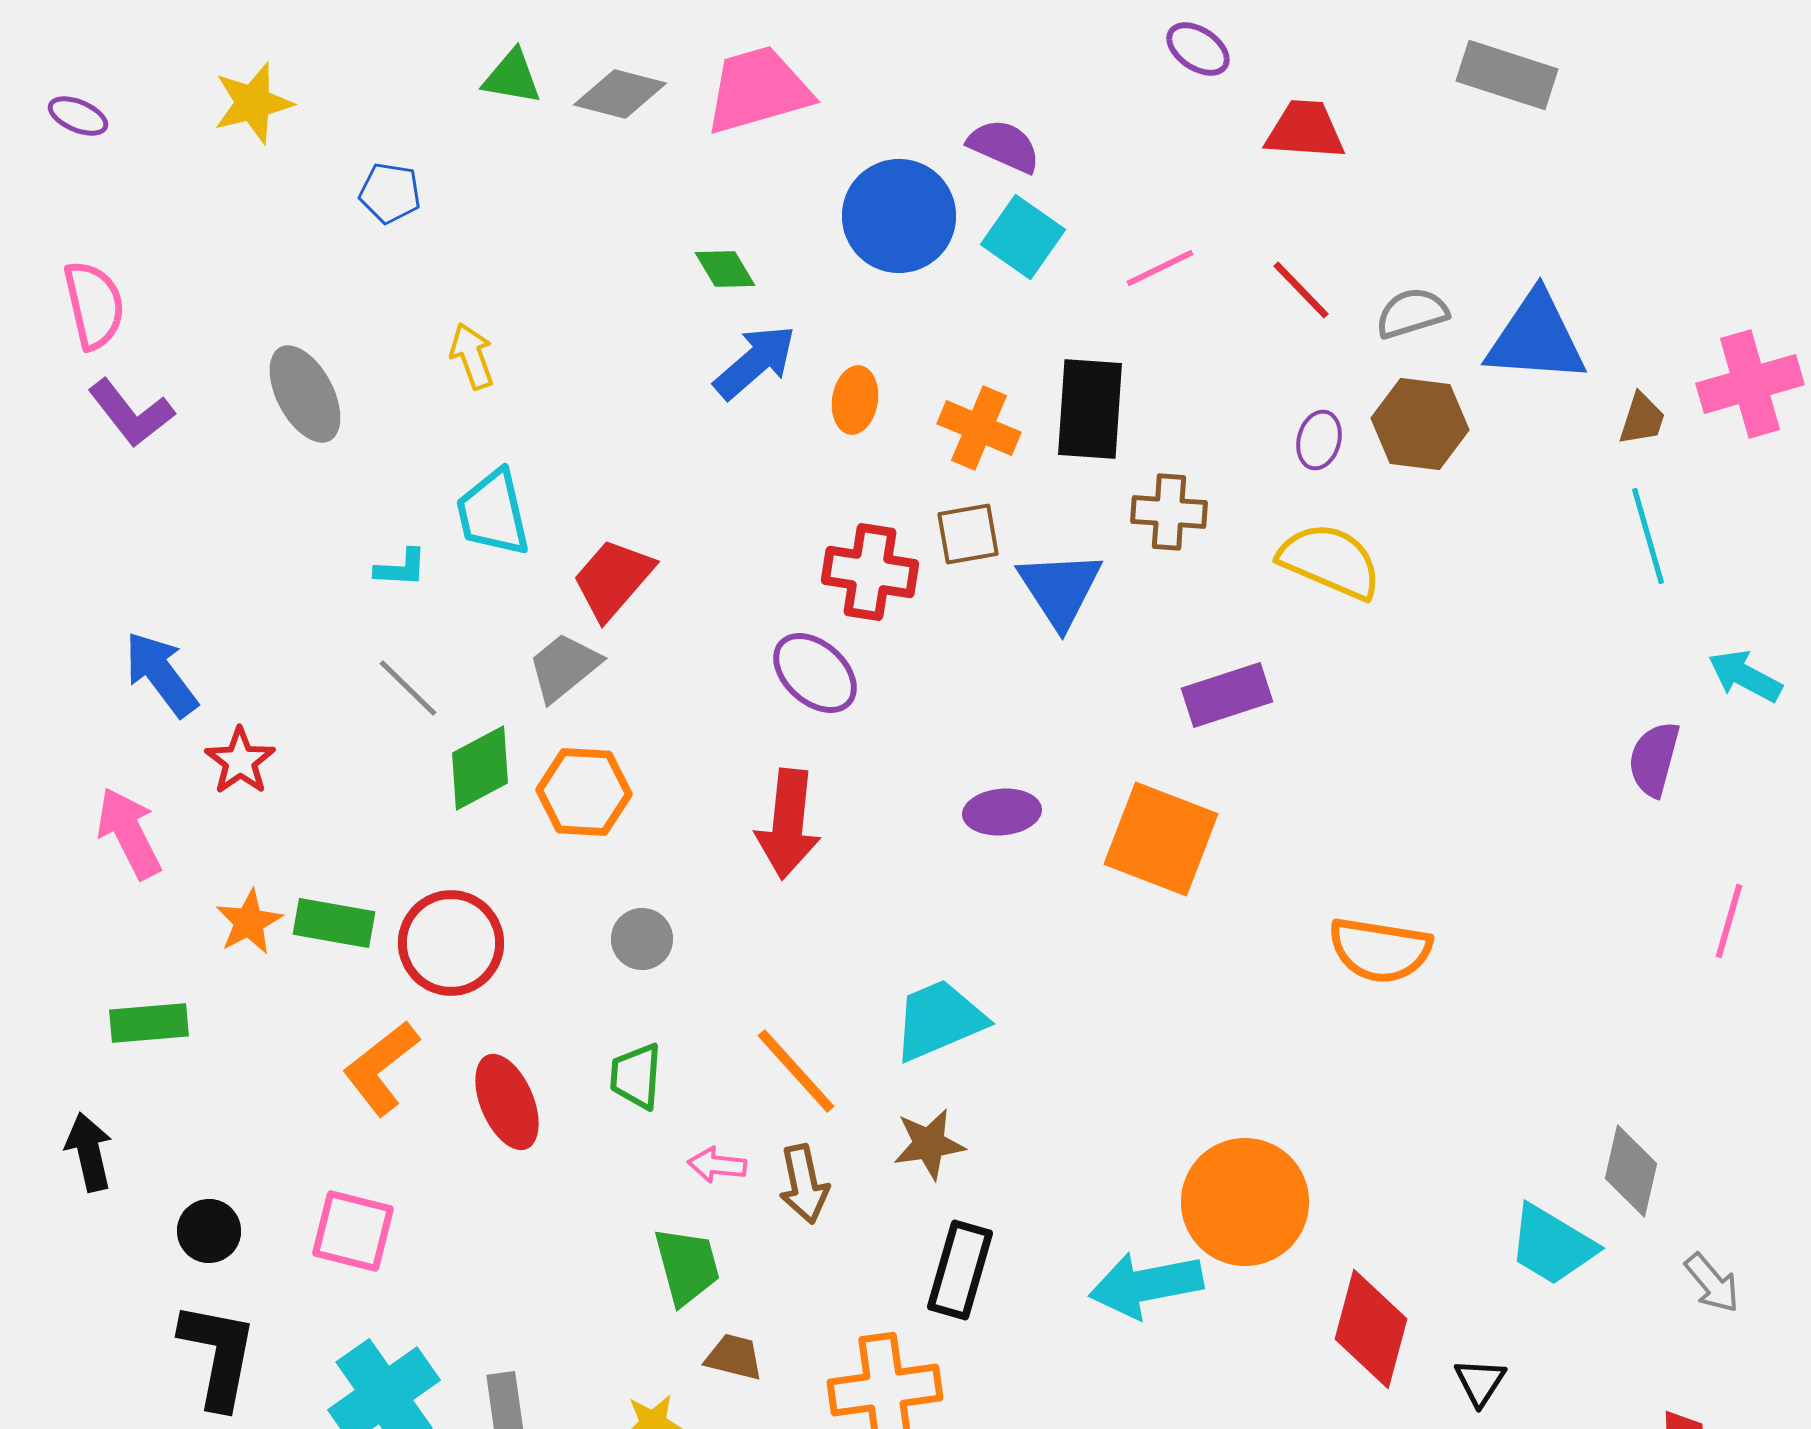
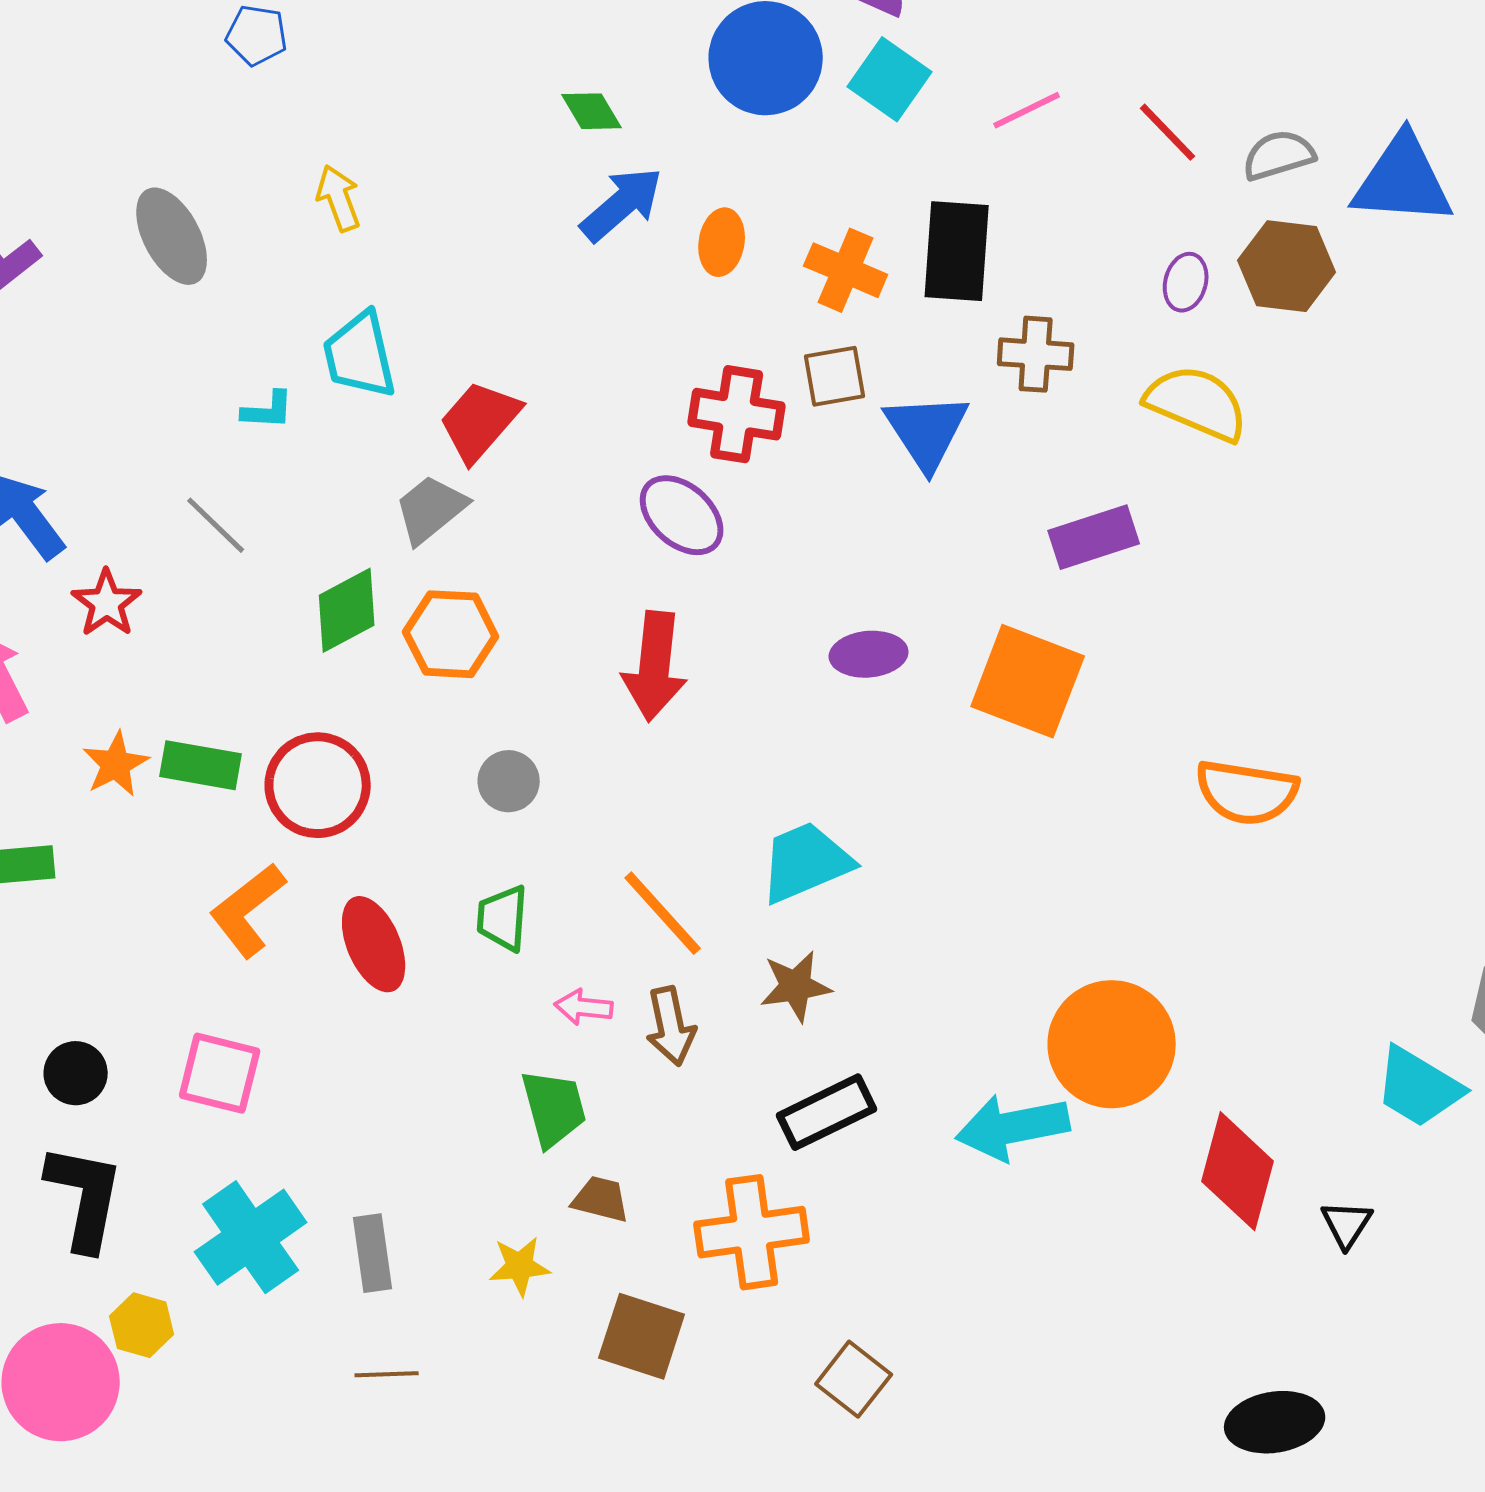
gray line: (408, 688) -> (216, 525), moved
black rectangle: (960, 1270) -> (827, 1112), turned 48

